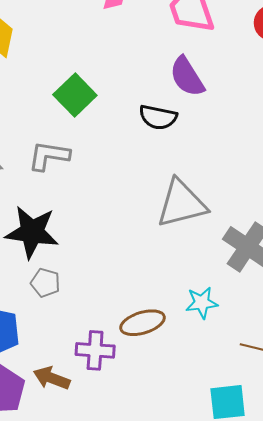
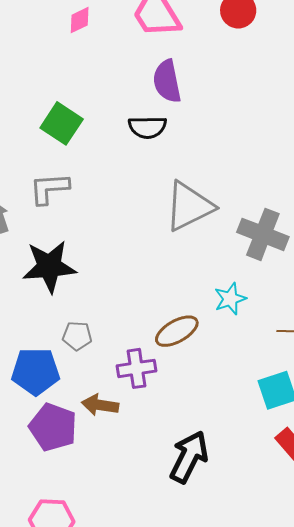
purple semicircle: (187, 77) -> (167, 81), turned 33
gray pentagon: (45, 283) -> (77, 336), moved

